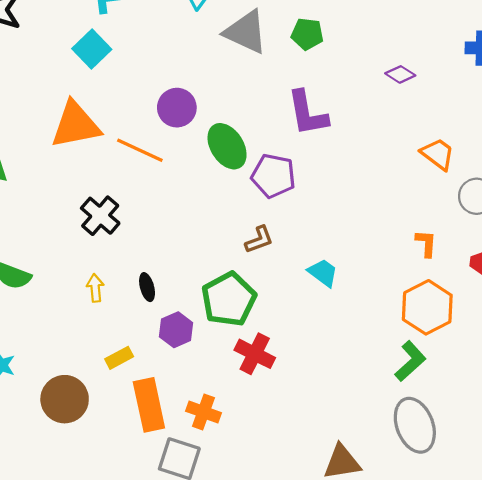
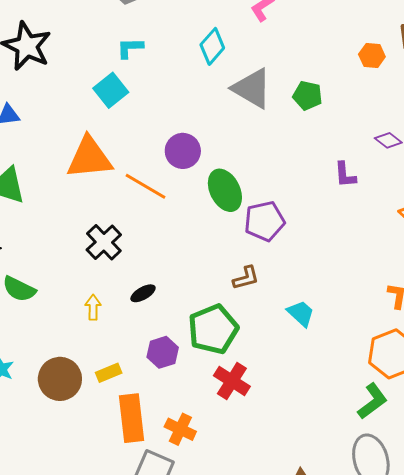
purple L-shape: (307, 113) -> (345, 175), moved, size x0.6
purple pentagon: (273, 176) -> (264, 221), turned -30
black ellipse: (147, 287) -> (143, 293), moved, turned 70
brown circle: (65, 399) -> (60, 379), moved

